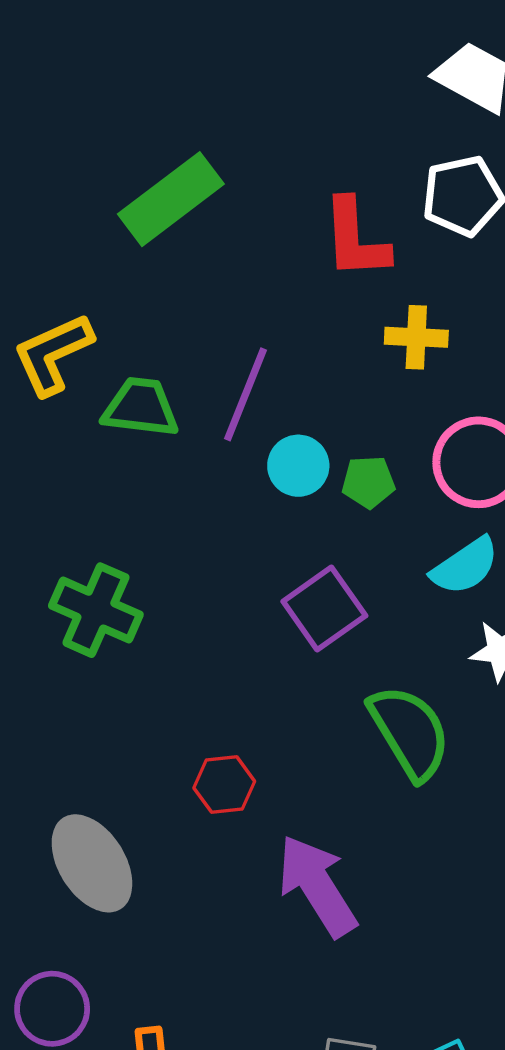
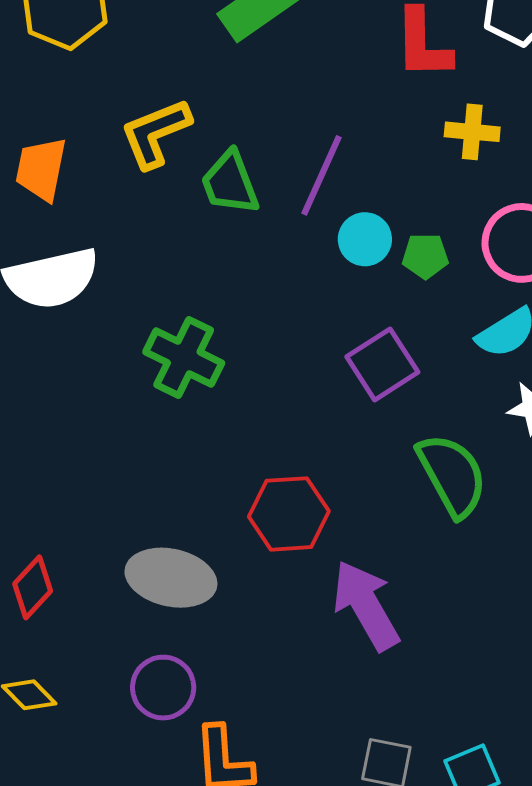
green trapezoid: (141, 407) -> (230, 183), turned -120
red hexagon: (224, 785) -> (289, 514), size x1.5
gray ellipse: (92, 863) -> (171, 578), turned -48
purple circle: (52, 1009) -> (163, 688), moved

